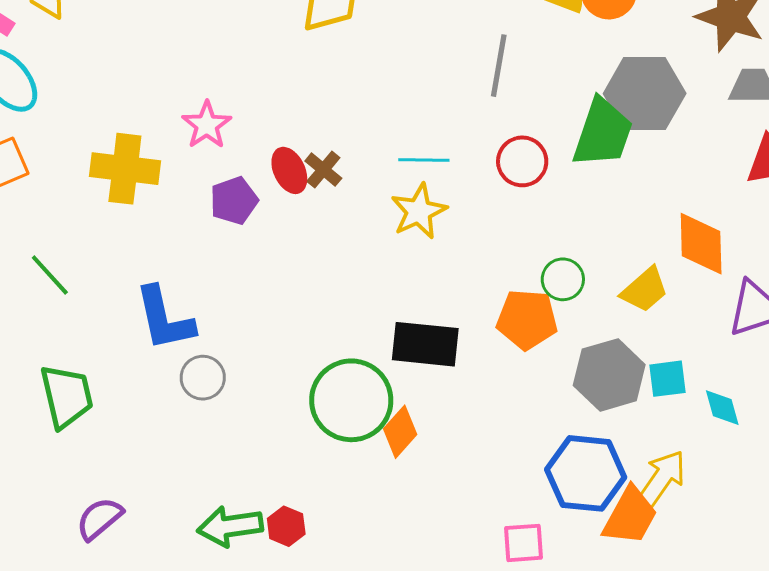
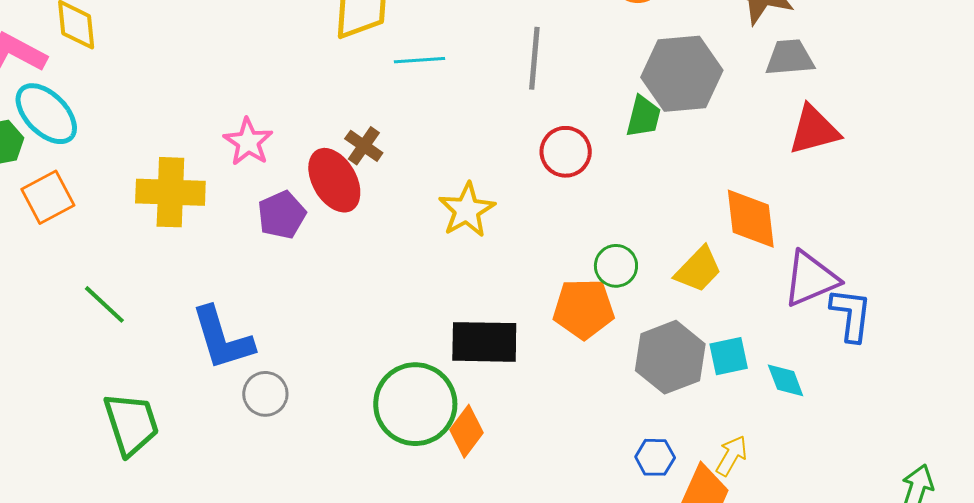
green trapezoid: (603, 133) -> (643, 117), size x0.6
cyan line: (424, 160) -> (419, 60), moved
red ellipse: (289, 170) -> (334, 180), size x1.4
brown cross: (323, 170) -> (364, 146), moved
blue hexagon: (586, 473) -> (655, 457), size x0.5
yellow arrow: (662, 478) -> (732, 456), size x0.7

